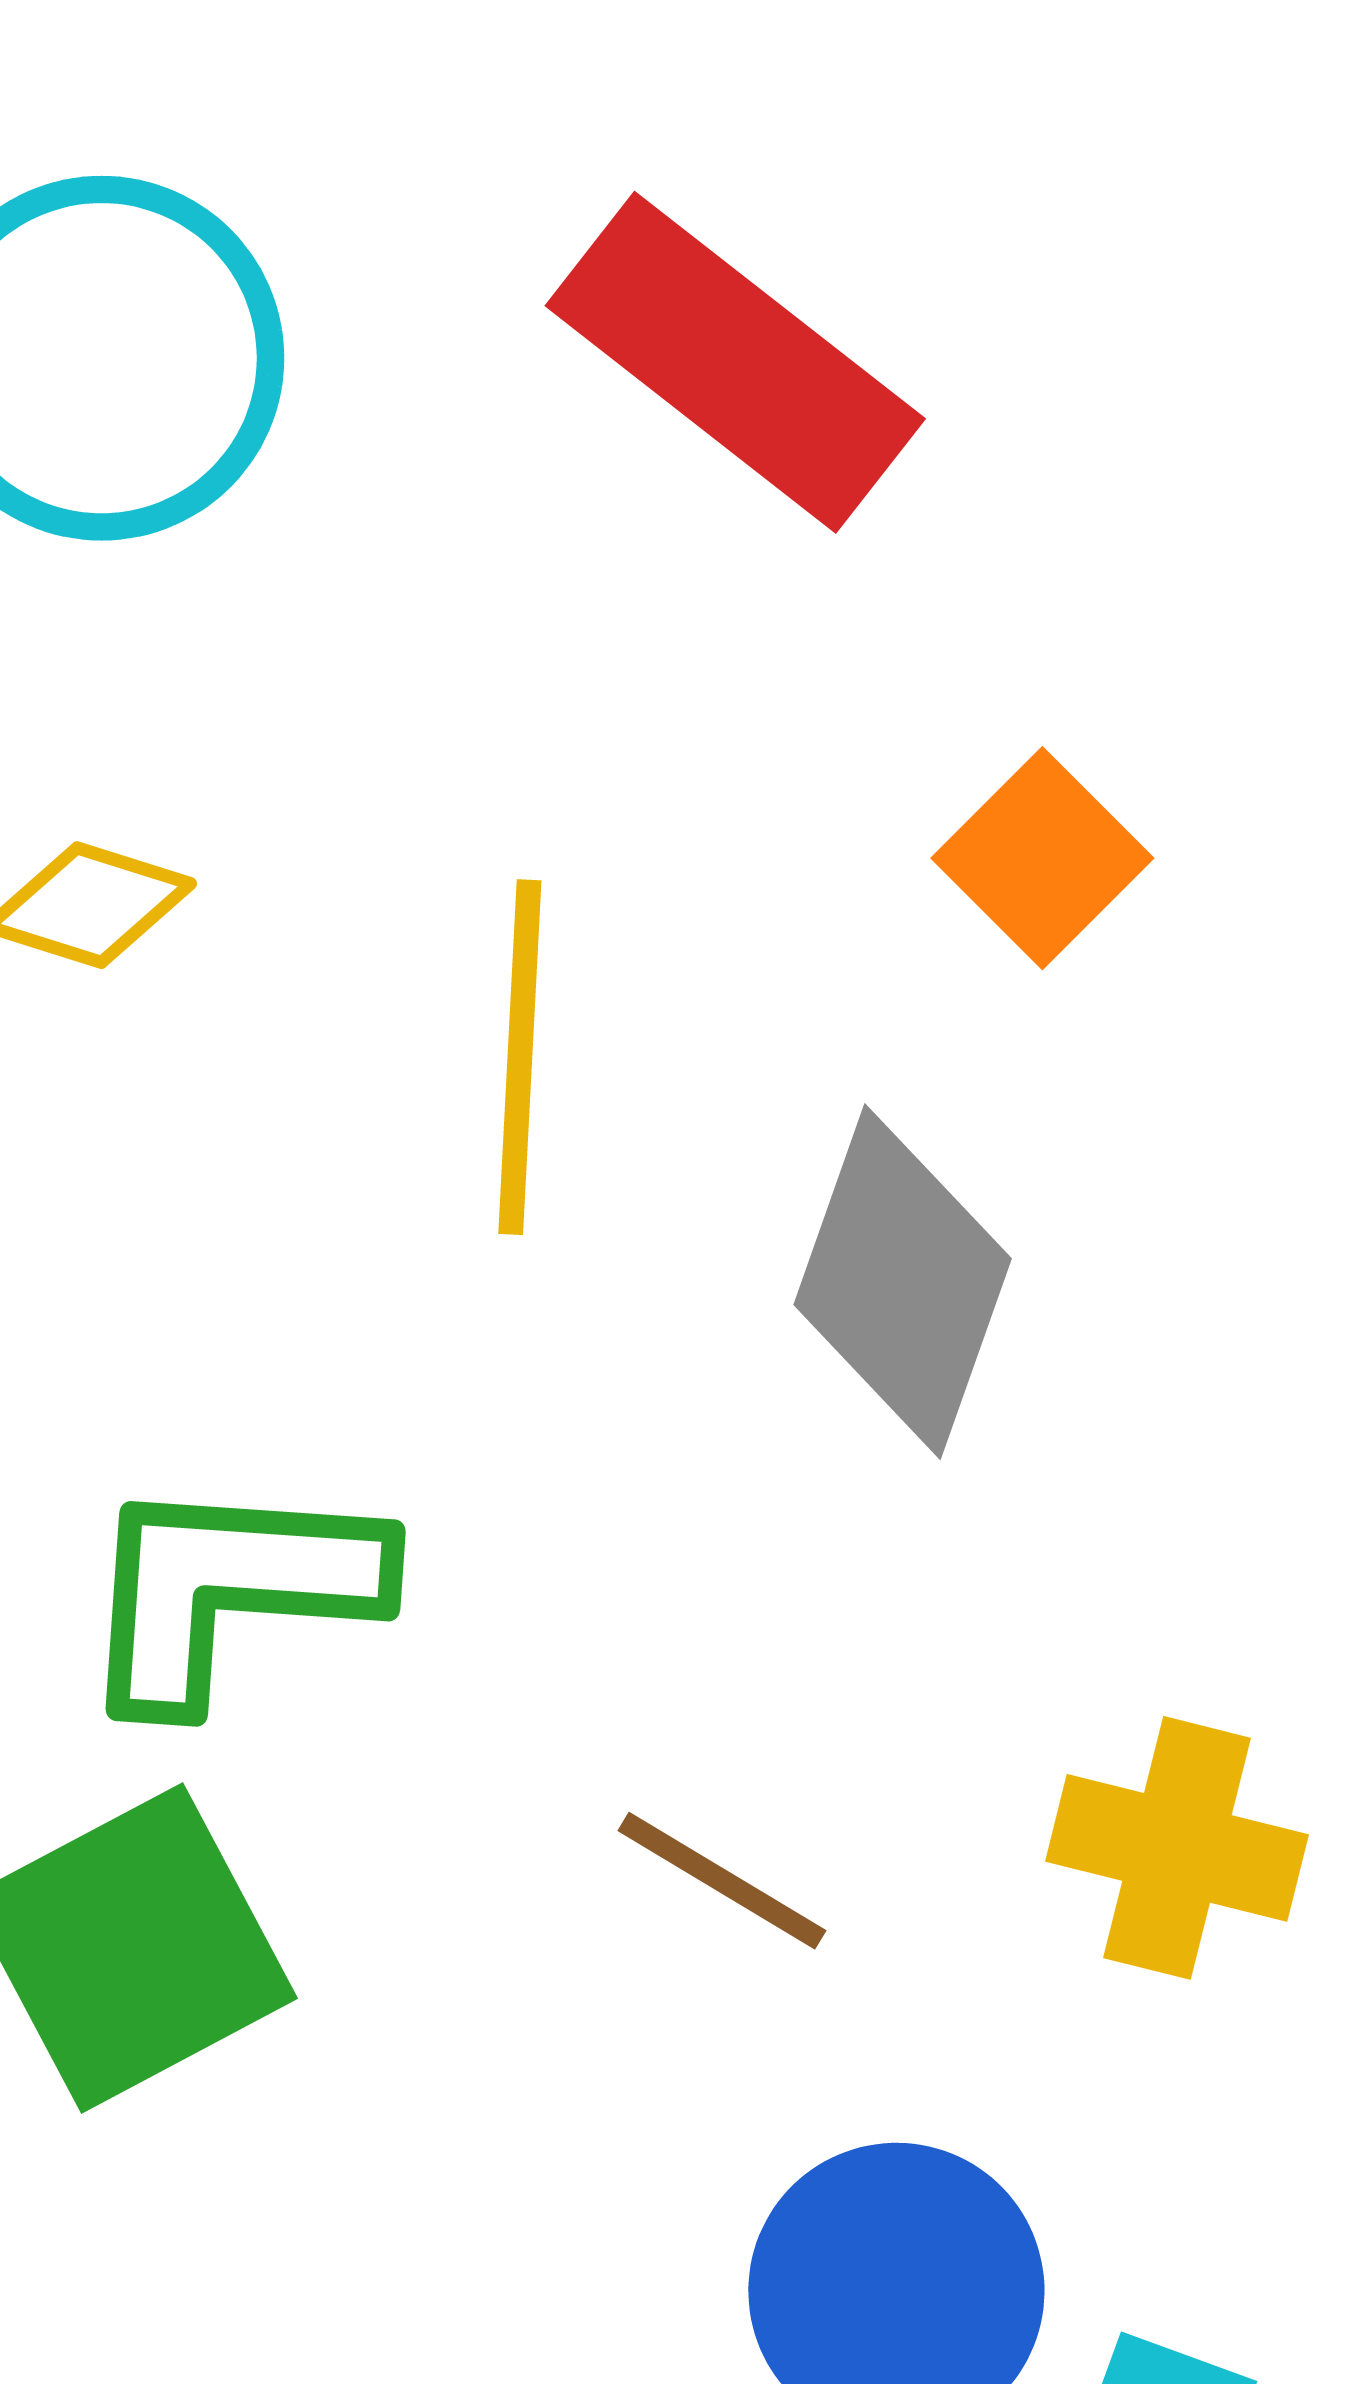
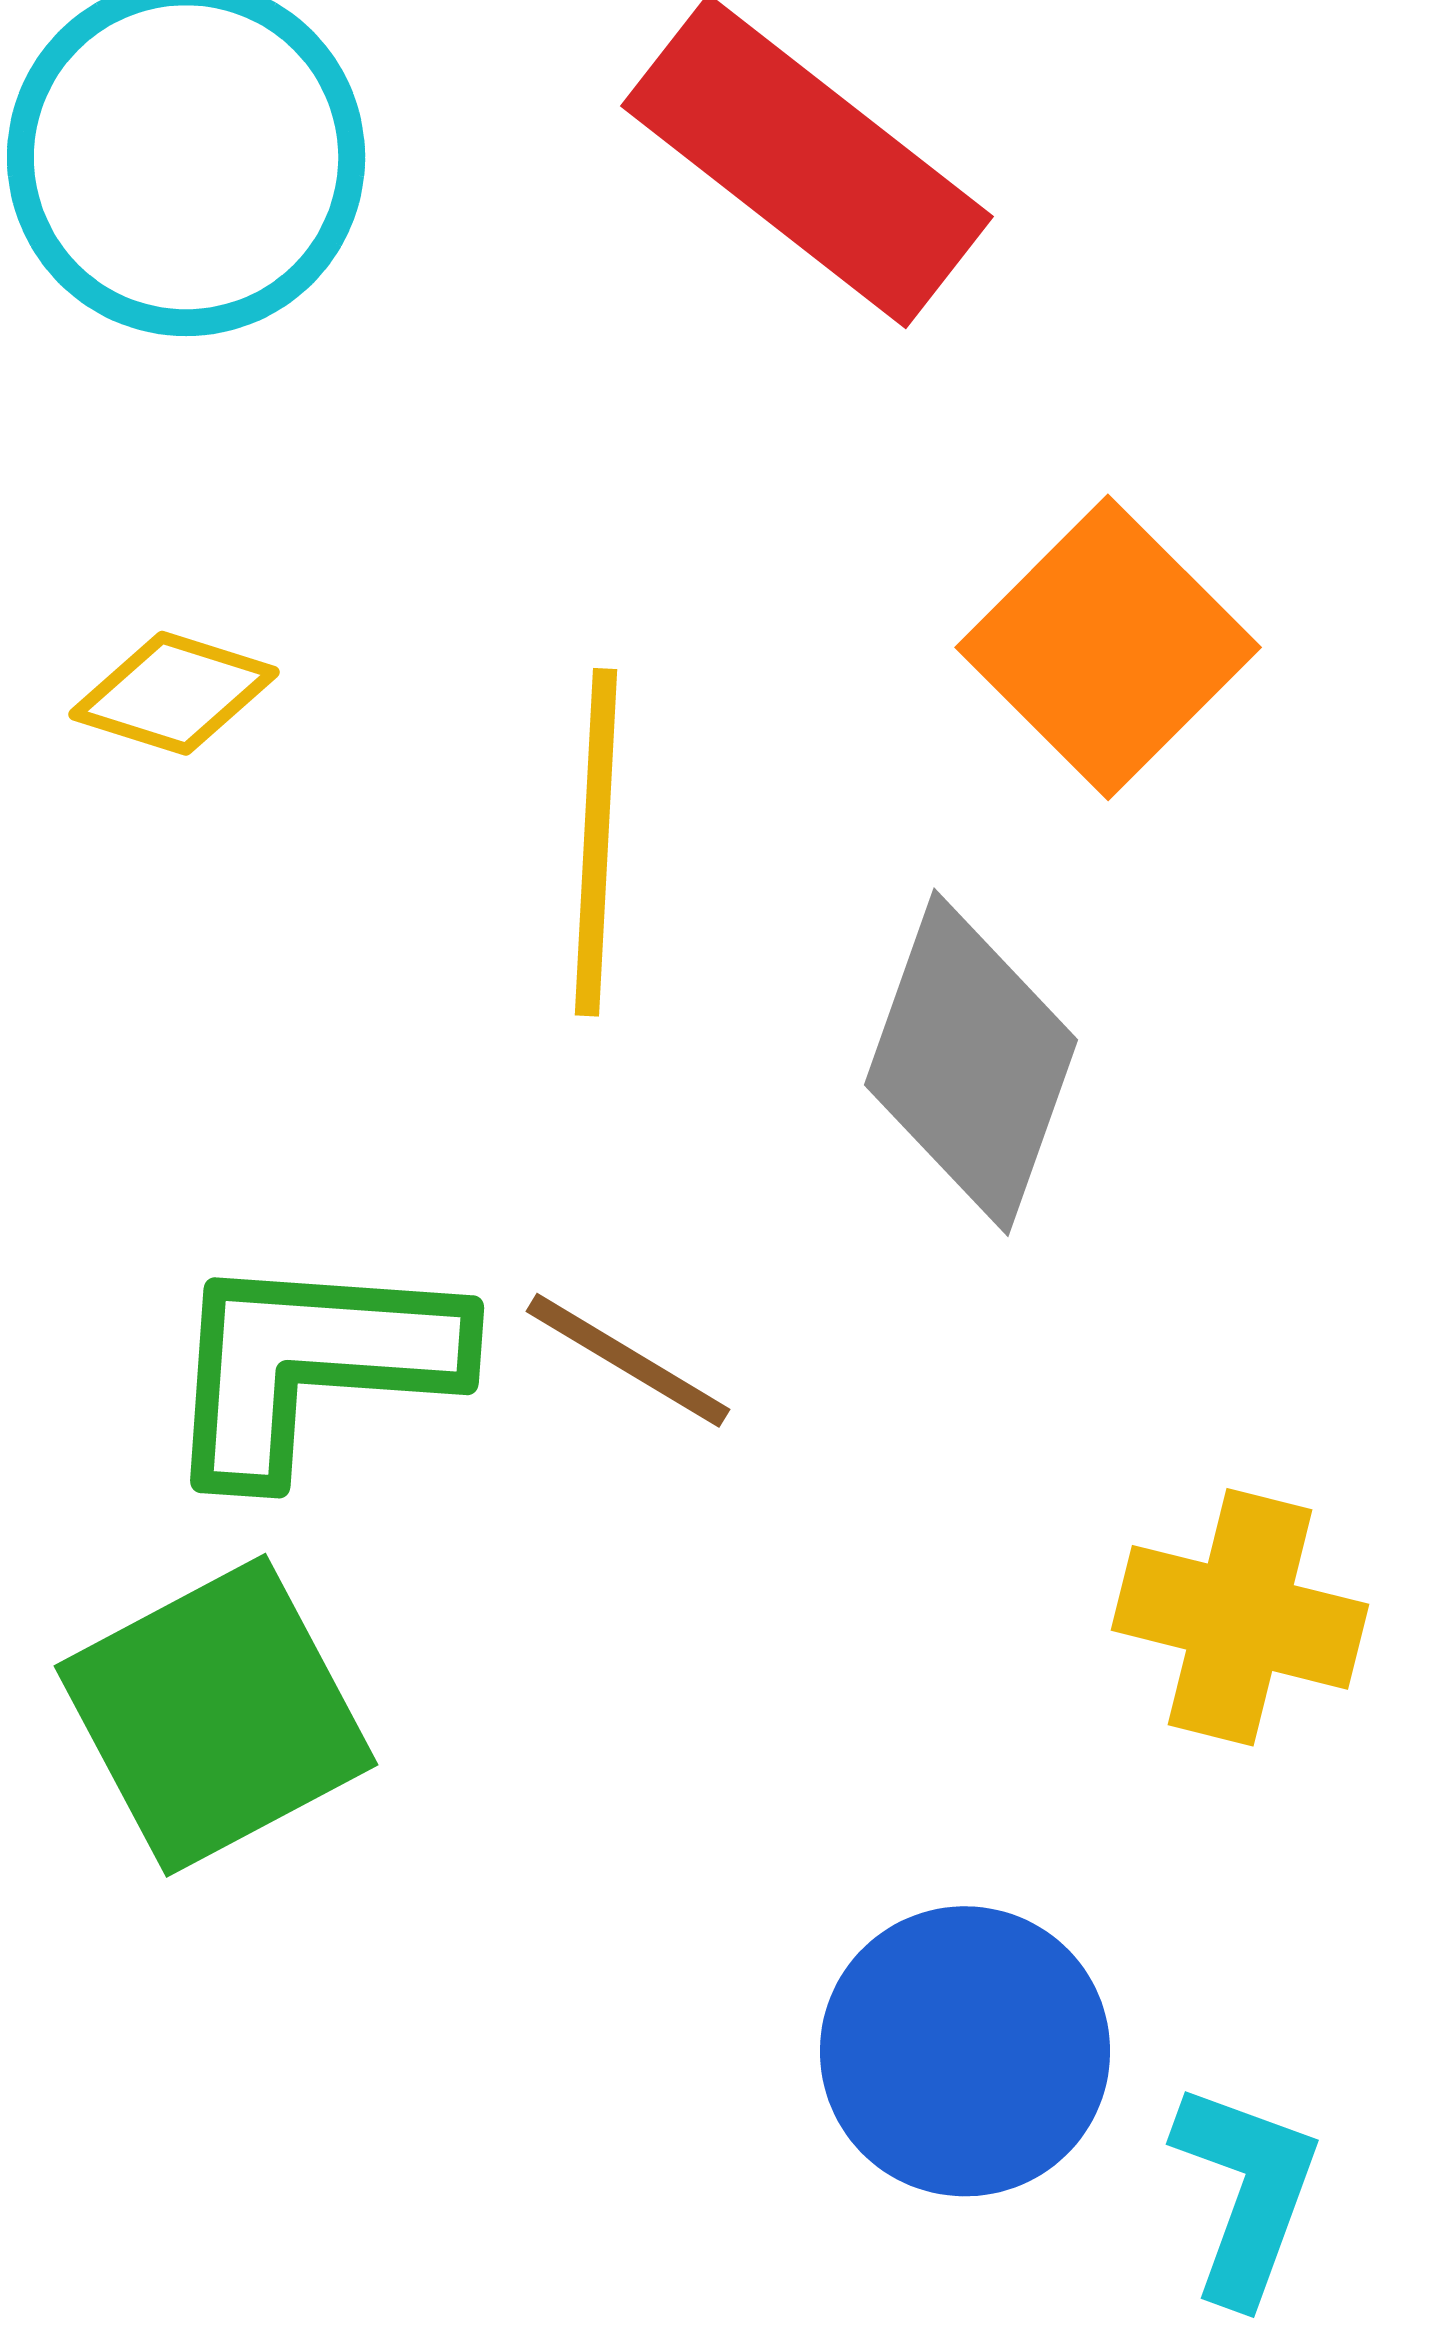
orange square: (1042, 858) -> (1108, 647), size x1.4
brown line: (722, 1881) -> (628, 1360), moved

